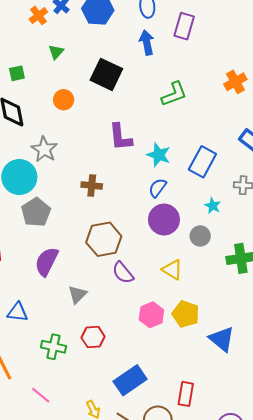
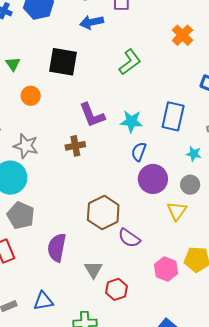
blue arrow: (147, 42) -> (92, 22), turned -75
green triangle: (56, 52) -> (13, 64), moved
brown cross: (92, 185) -> (75, 146), moved
gray pentagon: (36, 212) -> (21, 215), moved
yellow triangle: (172, 270) -> (177, 211), moved, turned 50
red hexagon: (93, 337) -> (116, 289), moved

